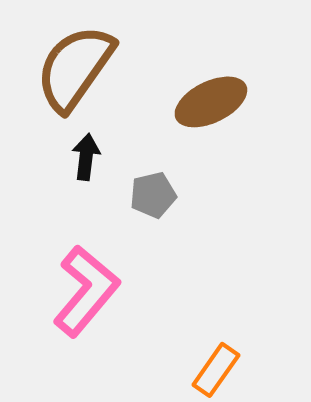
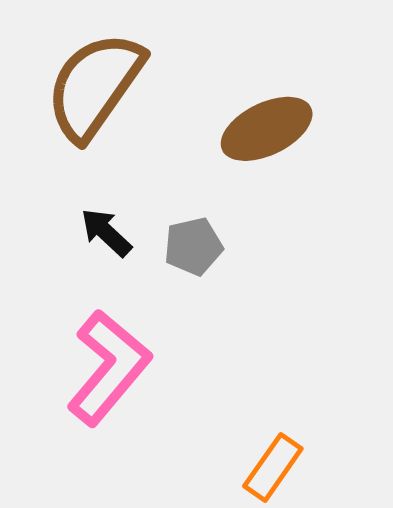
black arrow: (86, 157) -> (106, 232), moved, turned -54

